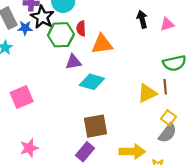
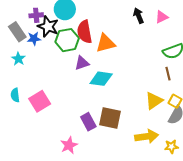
red semicircle: (81, 28) -> (85, 32), size x1.6
yellow triangle: (147, 93) -> (154, 101), moved
brown square: (96, 126) -> (110, 118), turned 30
pink star: (29, 148) -> (69, 145), moved
purple rectangle: (85, 152) -> (88, 122), moved, turned -60

